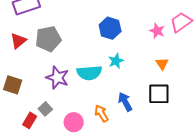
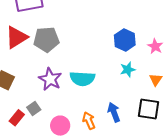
blue hexagon: (110, 28) -> (125, 40), moved
red triangle: (18, 41) -> (16, 37), size x1.4
cyan star: (116, 61) -> (128, 69), moved

